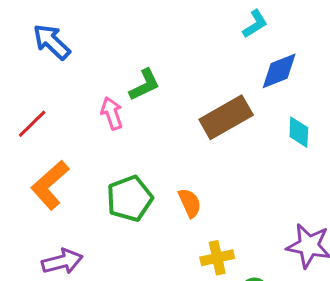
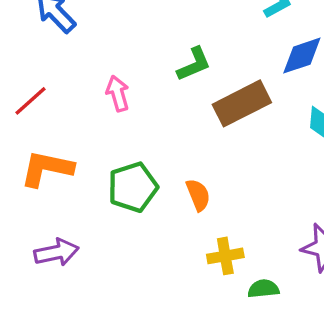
green L-shape: (145, 85) -> (194, 64), moved
orange L-shape: (50, 185) -> (47, 168), turned 51

